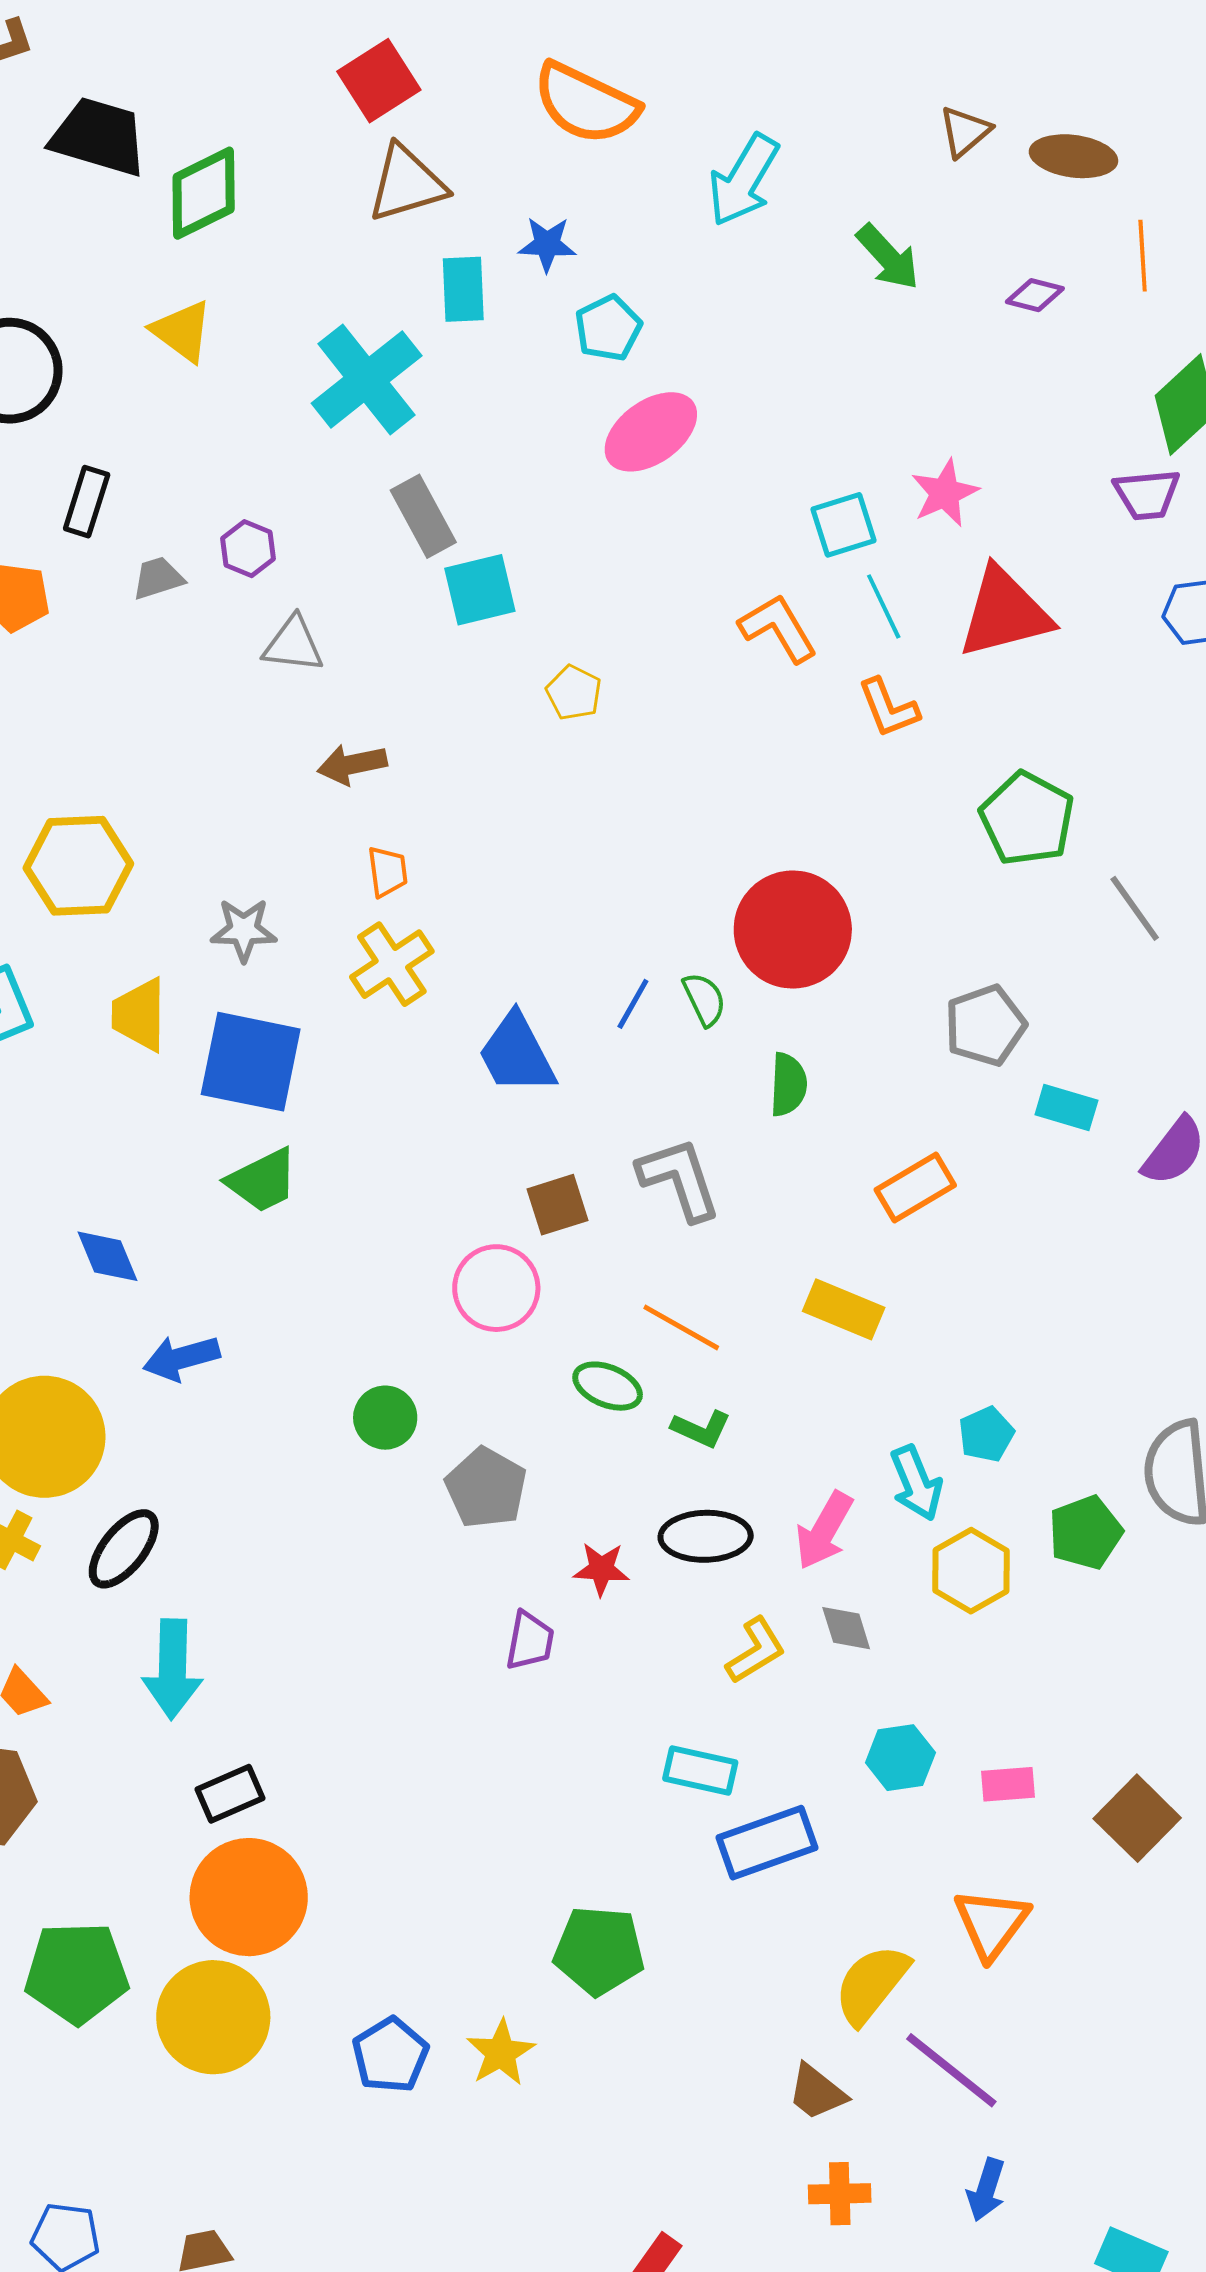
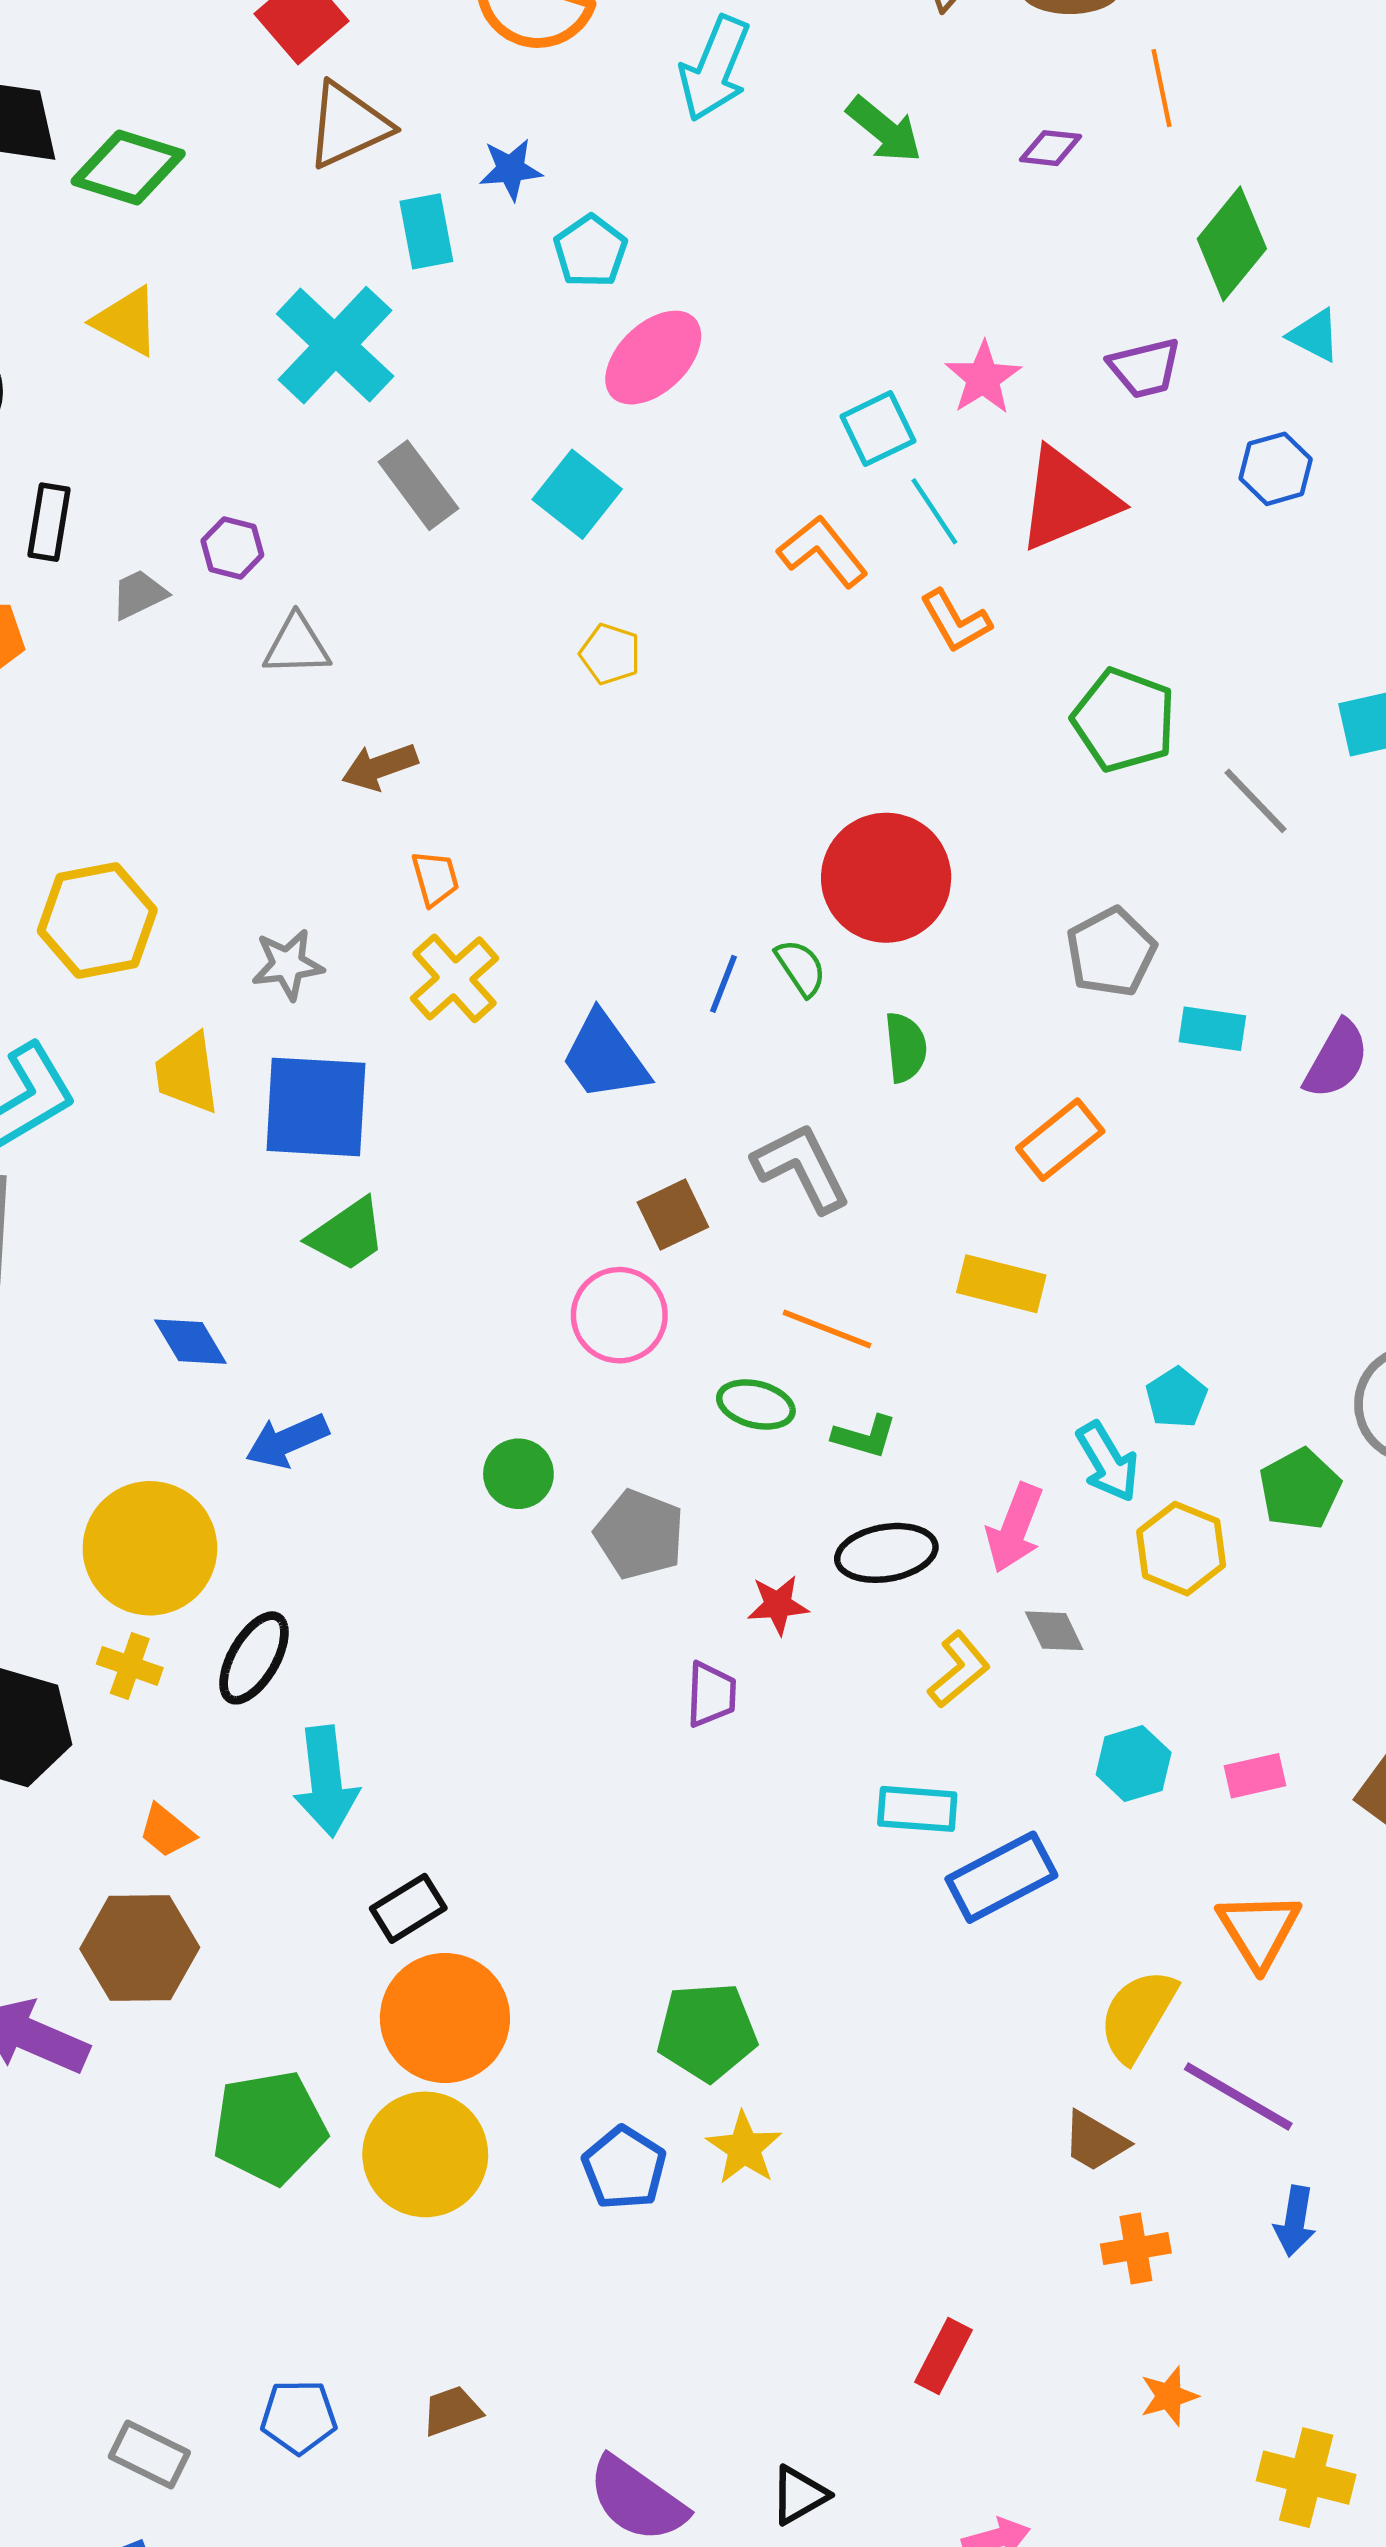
green diamond: (204, 193) -> (128, 168), turned 52
purple trapezoid: (1147, 494) -> (1145, 368), moved
cyan square: (480, 590) -> (577, 494), moved, turned -30
green pentagon: (599, 1951) -> (707, 2032), moved

